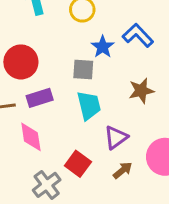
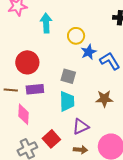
blue star: (103, 47) -> (89, 52), moved
brown arrow: (123, 170) -> (81, 150), turned 32

